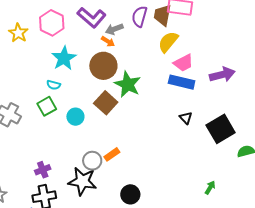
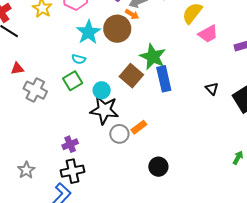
brown circle: (103, 66) -> (117, 29), moved
blue rectangle: (182, 82) -> (164, 79), moved, turned 65
black star: (82, 181) -> (104, 110), moved

